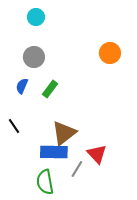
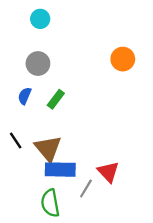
brown triangle: (64, 133) -> (48, 148), moved, turned -32

